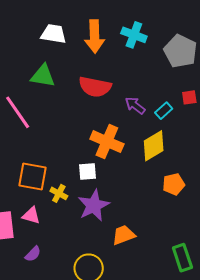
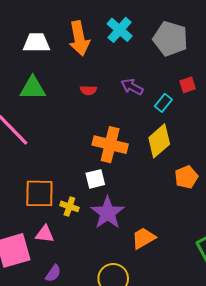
cyan cross: (134, 35) -> (120, 30), turned 30
red semicircle: (95, 87) -> (88, 90), size x0.5
purple arrow: (135, 105) -> (132, 87), moved

